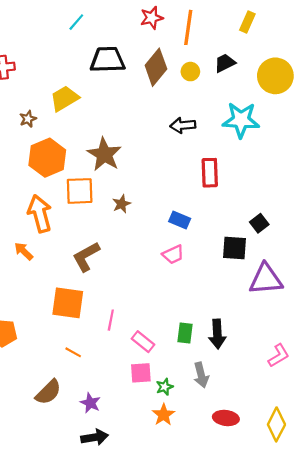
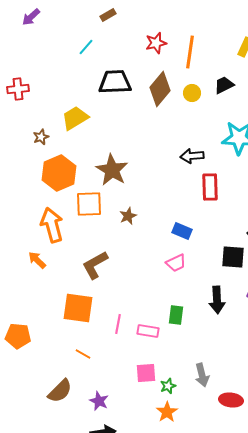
black arrow: (183, 125) -> (192, 156), moved
green rectangle: (185, 333) -> (176, 315), moved
black arrow: (217, 334) -> (217, 300), moved
pink rectangle: (143, 342) -> (148, 331), moved, turned -30
red ellipse: (226, 418) -> (231, 400), moved

